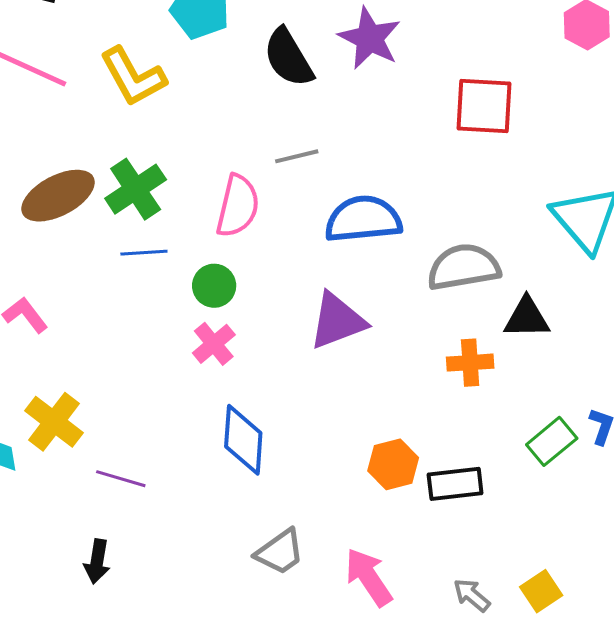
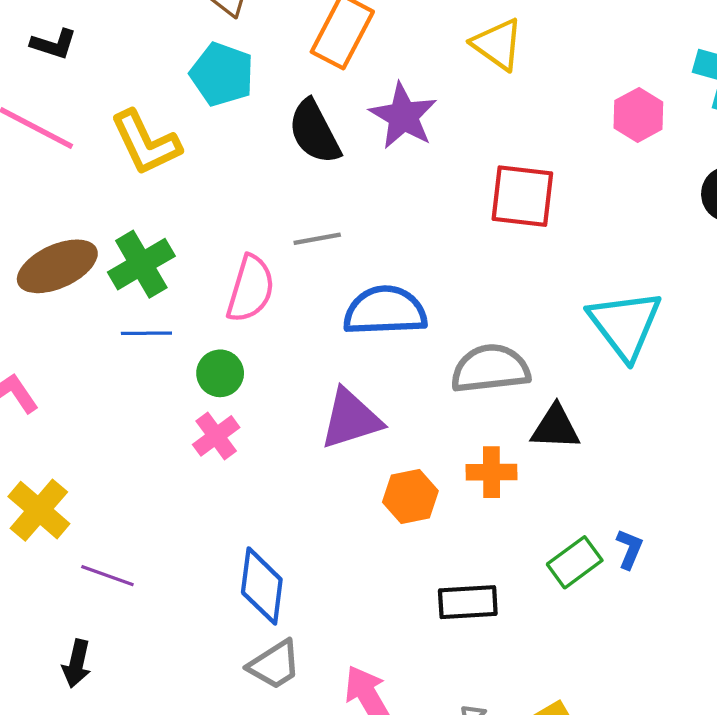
blue diamond: (243, 440) -> (262, 586), moved
orange hexagon: (393, 464) -> (410, 497), moved

